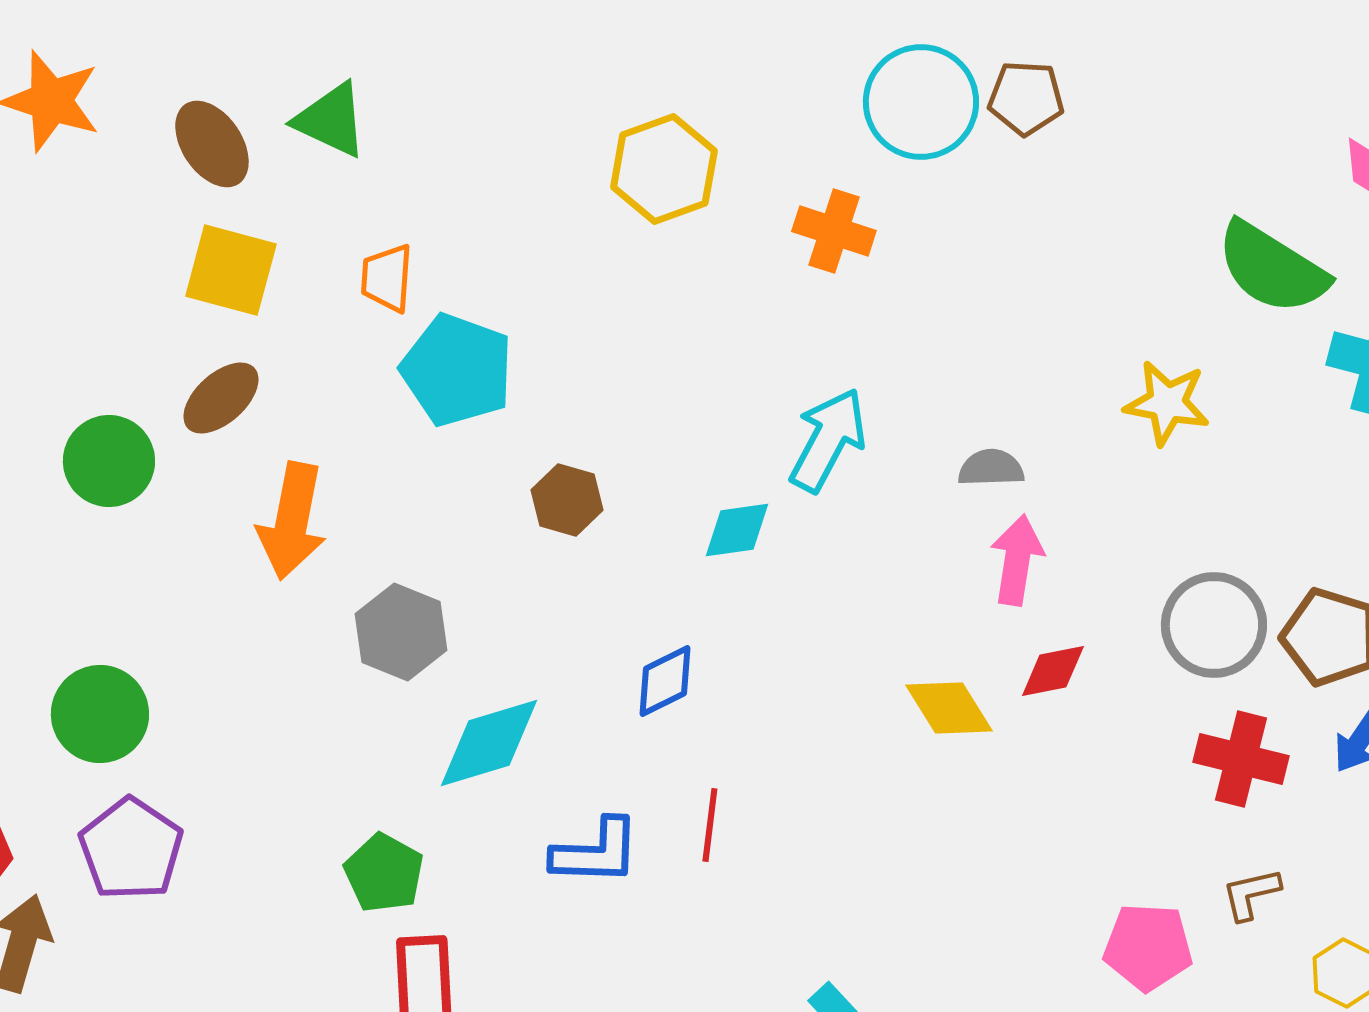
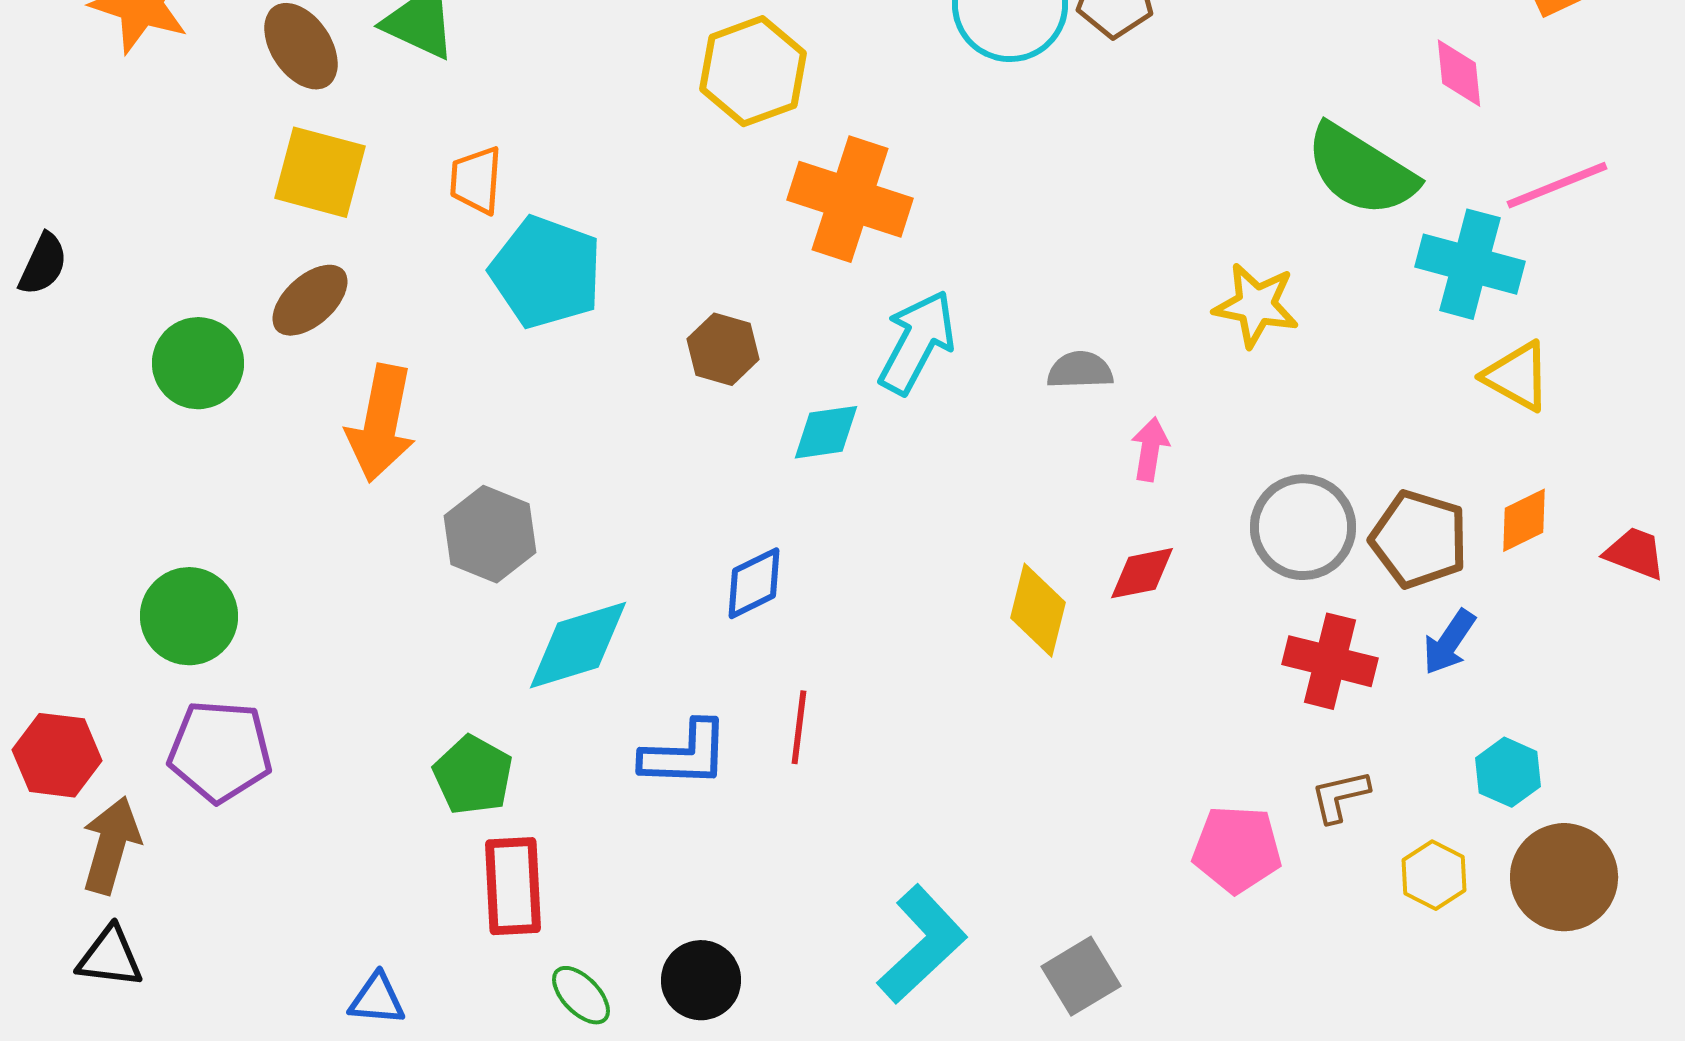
orange cross: (834, 231) -> (850, 199), moved, size x1.5
brown hexagon: (567, 500) -> (723, 349), moved
pink arrow: (1017, 560) -> (1150, 449), moved, size x0.7
yellow diamond: (949, 708) -> (1038, 610), turned 46
purple pentagon: (131, 849) -> (220, 751), turned -30

